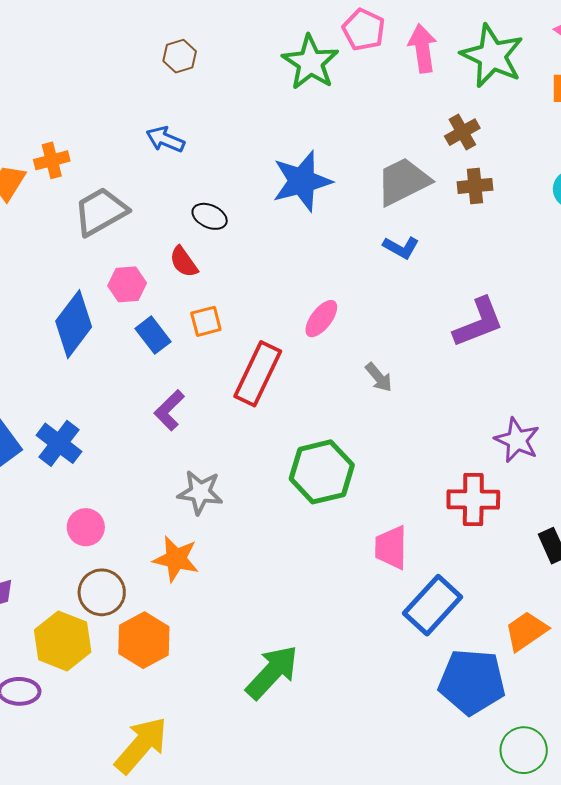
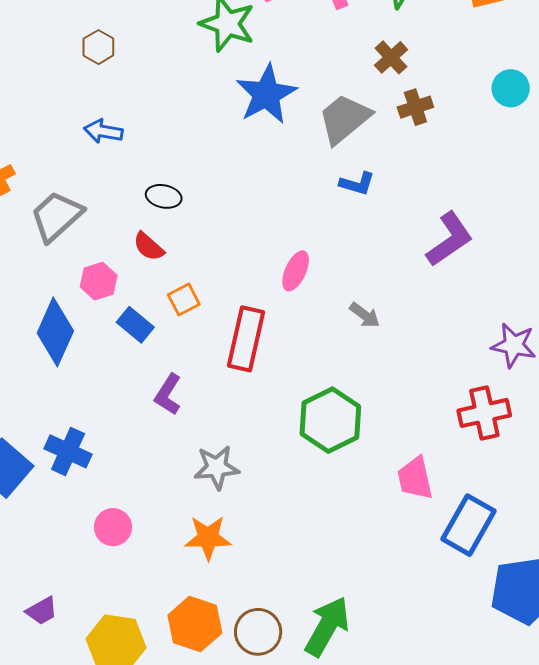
blue star: (302, 181) -> (266, 94), moved
brown circle: (102, 592) -> (258, 632), moved

